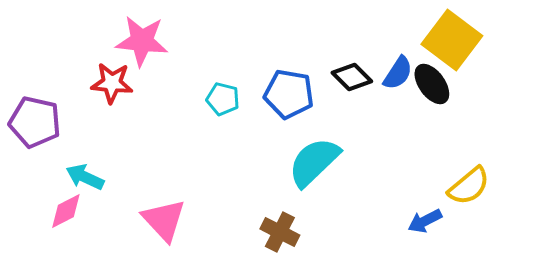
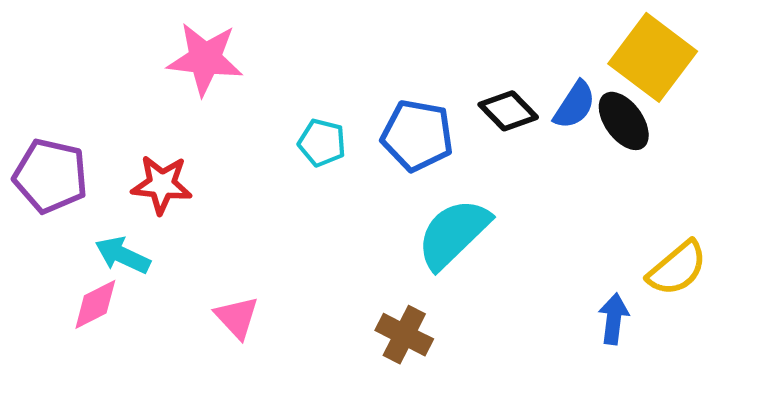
red star: (112, 83) -> (162, 185), moved
pink triangle: (164, 220) -> (237, 317), size x0.7
blue arrow: (425, 221) -> (614, 319), turned 124

